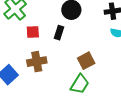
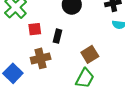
black rectangle: (59, 33) -> (57, 36), moved

